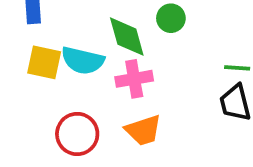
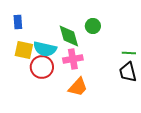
orange trapezoid: (143, 130) -> (78, 87), turned -30
red circle: (77, 134) -> (42, 67), moved

